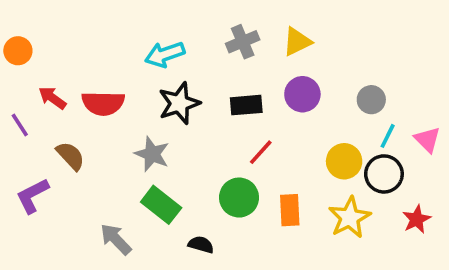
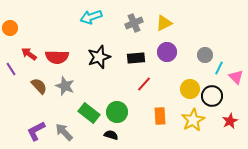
cyan arrow: (165, 54) -> (91, 17), moved
cyan line: (388, 136) -> (219, 68), moved
gray star: (152, 154) -> (65, 86), moved
purple L-shape: (32, 196) -> (36, 131), moved
green circle: (239, 198) -> (117, 112), moved

